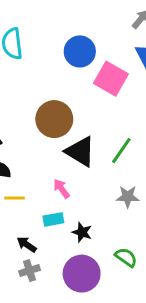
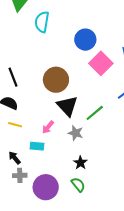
pink arrow: (61, 189) -> (48, 127), turned -120
gray star: (128, 197) -> (76, 133), moved
black star: (82, 232) -> (80, 163), moved
gray cross: (30, 271) -> (20, 175), moved

